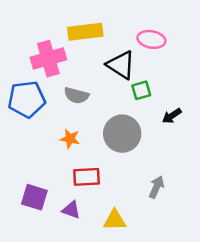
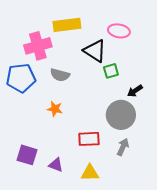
gray circle: (122, 134) -> (121, 115), moved
red rectangle: (87, 177) -> (89, 139), moved

